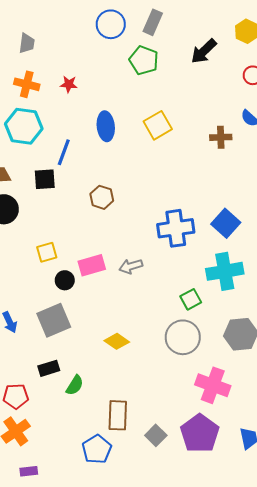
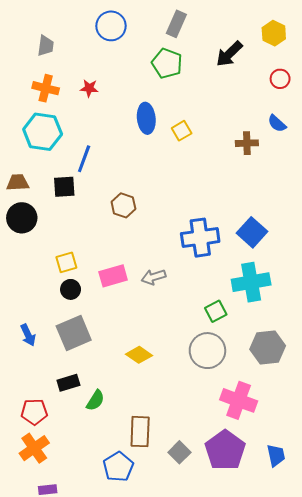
blue circle: (111, 24) -> (111, 26), moved
yellow square: (158, 125) -> (182, 131), size x0.7
blue ellipse: (106, 126) -> (146, 118), moved
black circle: (65, 280) -> (71, 289), moved

